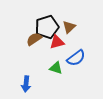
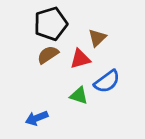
black pentagon: (47, 27) -> (51, 24), moved
blue arrow: (26, 84) -> (37, 118), turned 63

